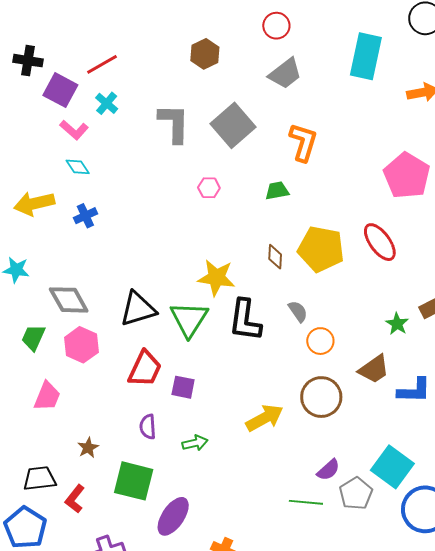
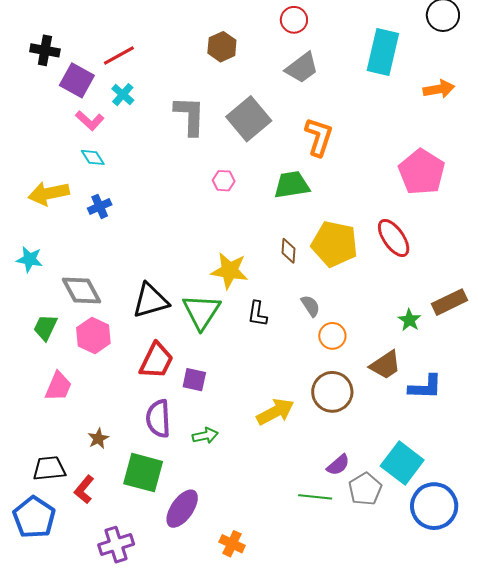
green trapezoid: (277, 191) -> (292, 185), size x1.5
black L-shape: (245, 320) -> (257, 314), size x0.6
purple semicircle: (148, 427) -> (158, 419), size x1.5

